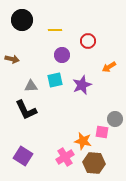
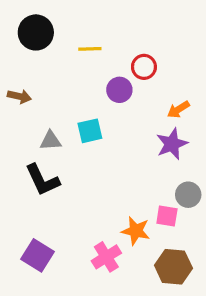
purple circle: (62, 55) -> (119, 90), moved
purple star: (82, 85) -> (172, 144), moved
brown hexagon: (94, 163) -> (173, 267), moved

